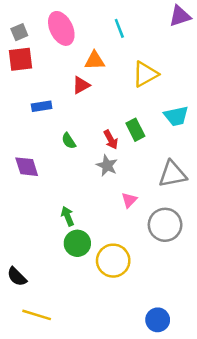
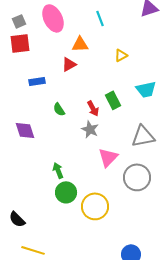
yellow triangle: (145, 74) -> (121, 55), size x0.6
pink triangle: (129, 200) -> (108, 157), size x1.5

